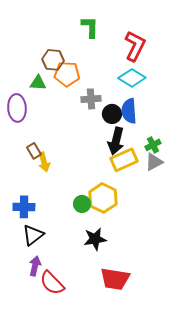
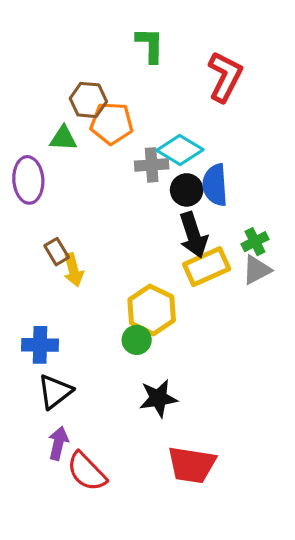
cyan diamond: (132, 78) -> (180, 150), moved
black arrow: (116, 141) -> (193, 235), turned -32
yellow hexagon: (103, 198) -> (152, 310), moved

